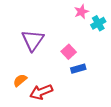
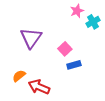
red arrow: (41, 92) -> (39, 87), turned 45

